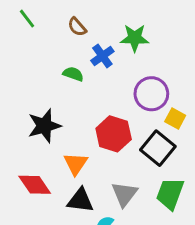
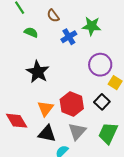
green semicircle: (73, 74) -> (31, 32), moved
black star: (44, 126) -> (38, 72), moved, turned -30
red hexagon: (114, 134) -> (72, 104), moved
black square: (158, 148) -> (102, 102), size x0.7

